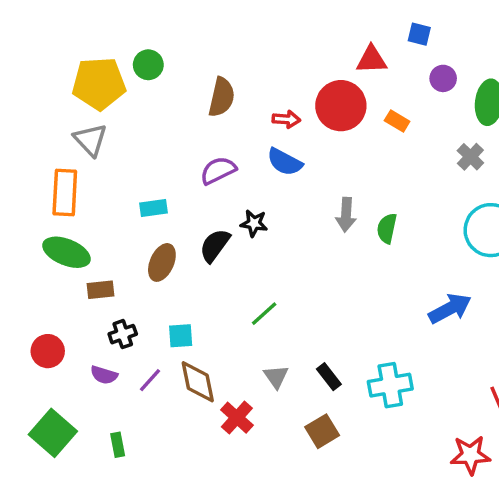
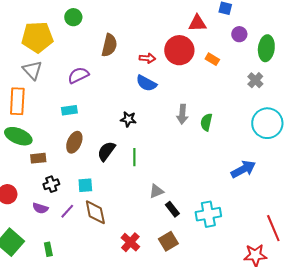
green circle: (148, 65) -> (73, 17), moved
purple semicircle: (218, 170) -> (78, 75), moved
black semicircle: (215, 245) -> (106, 151), moved
green line: (264, 314) -> (134, 157), moved, turned -48
gray triangle: (276, 377) -> (156, 191), moved, turned 42
red cross: (237, 418) -> (130, 242), moved

